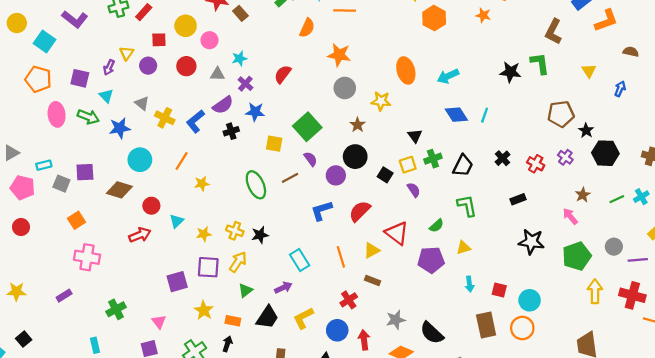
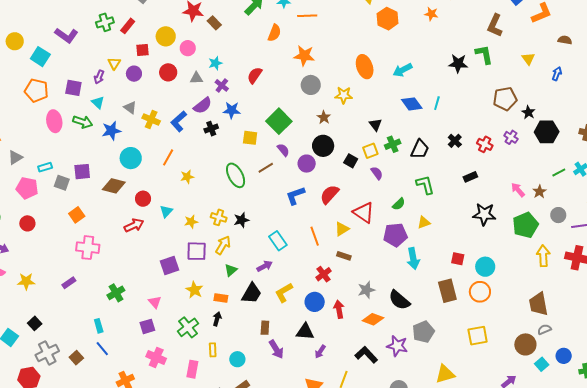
brown star: (583, 195) -> (539, 192), moved
cyan arrow: (469, 284) -> (413, 258), moved, size x1.5

